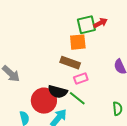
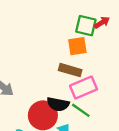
green square: (86, 25) -> (86, 26), turned 30
pink rectangle: (81, 78) -> (84, 87), size x1.6

